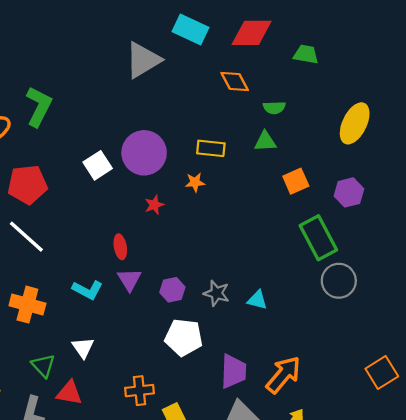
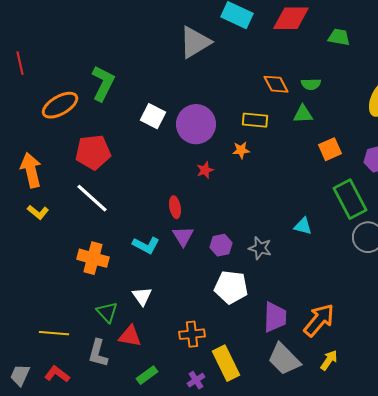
orange diamond: (235, 82) -> (276, 84), moved
white square: (98, 165) -> (153, 116), moved, turned -30
cyan triangle: (257, 300) -> (303, 226), moved

